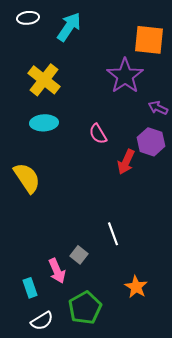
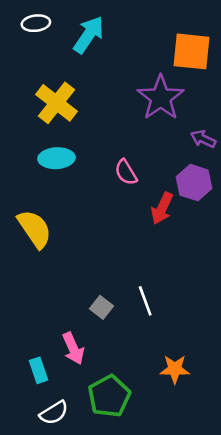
gray square: (79, 255) -> (101, 307), moved
orange star: (136, 287) -> (175, 369), turned -30

